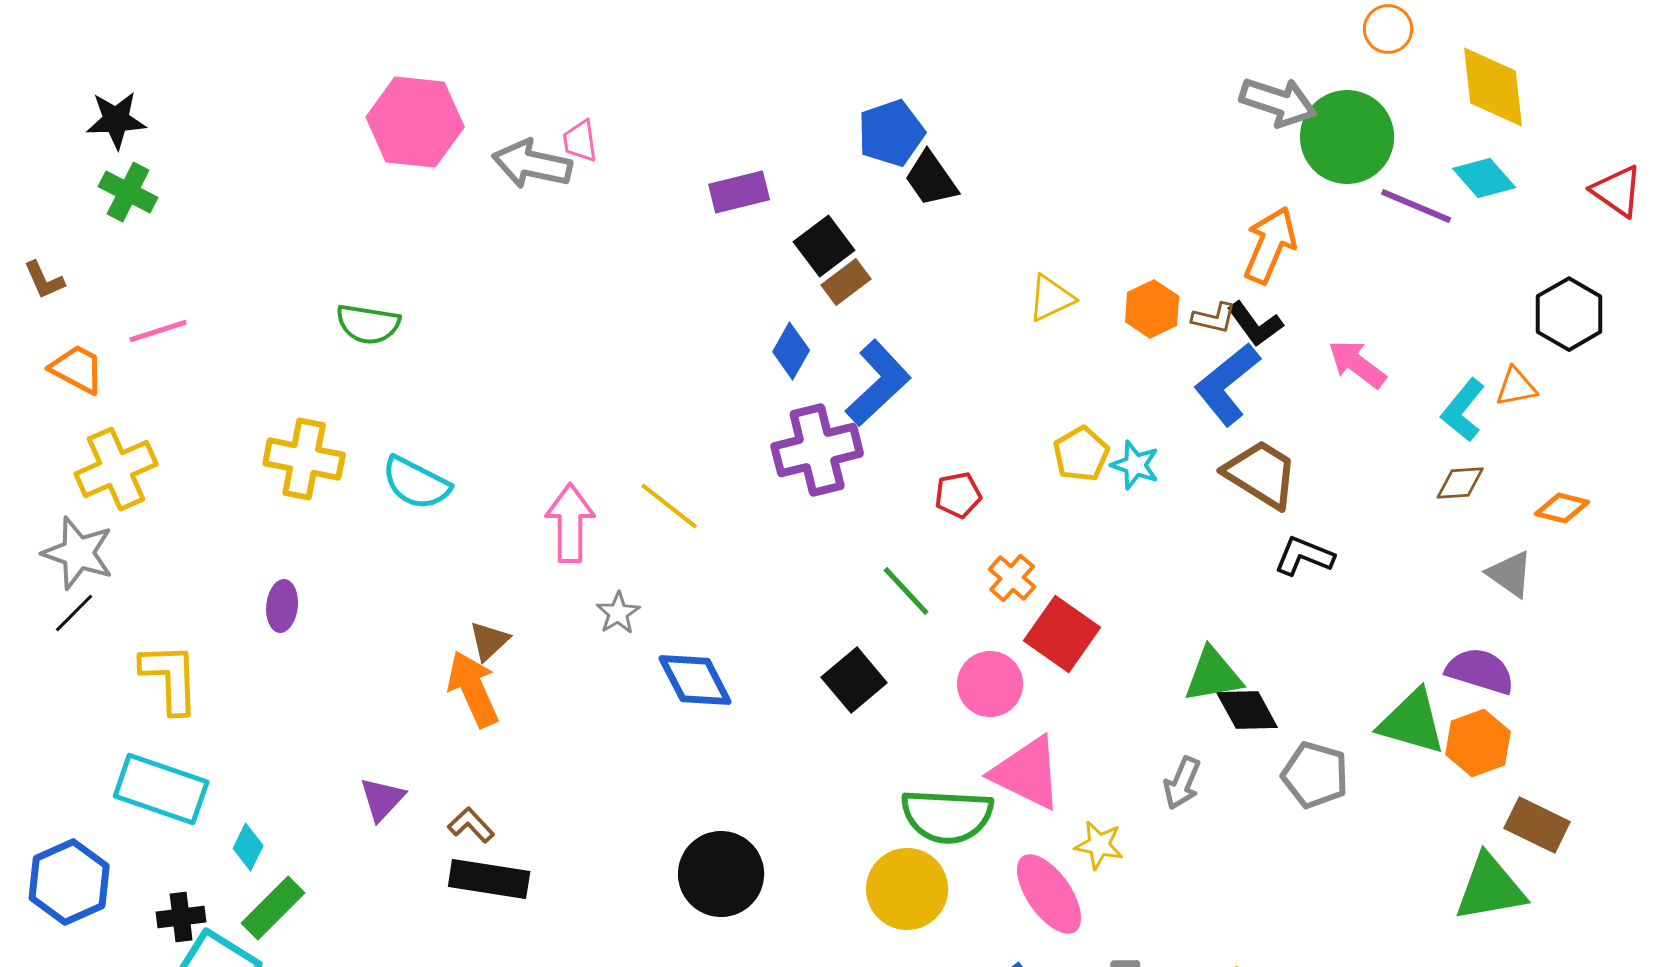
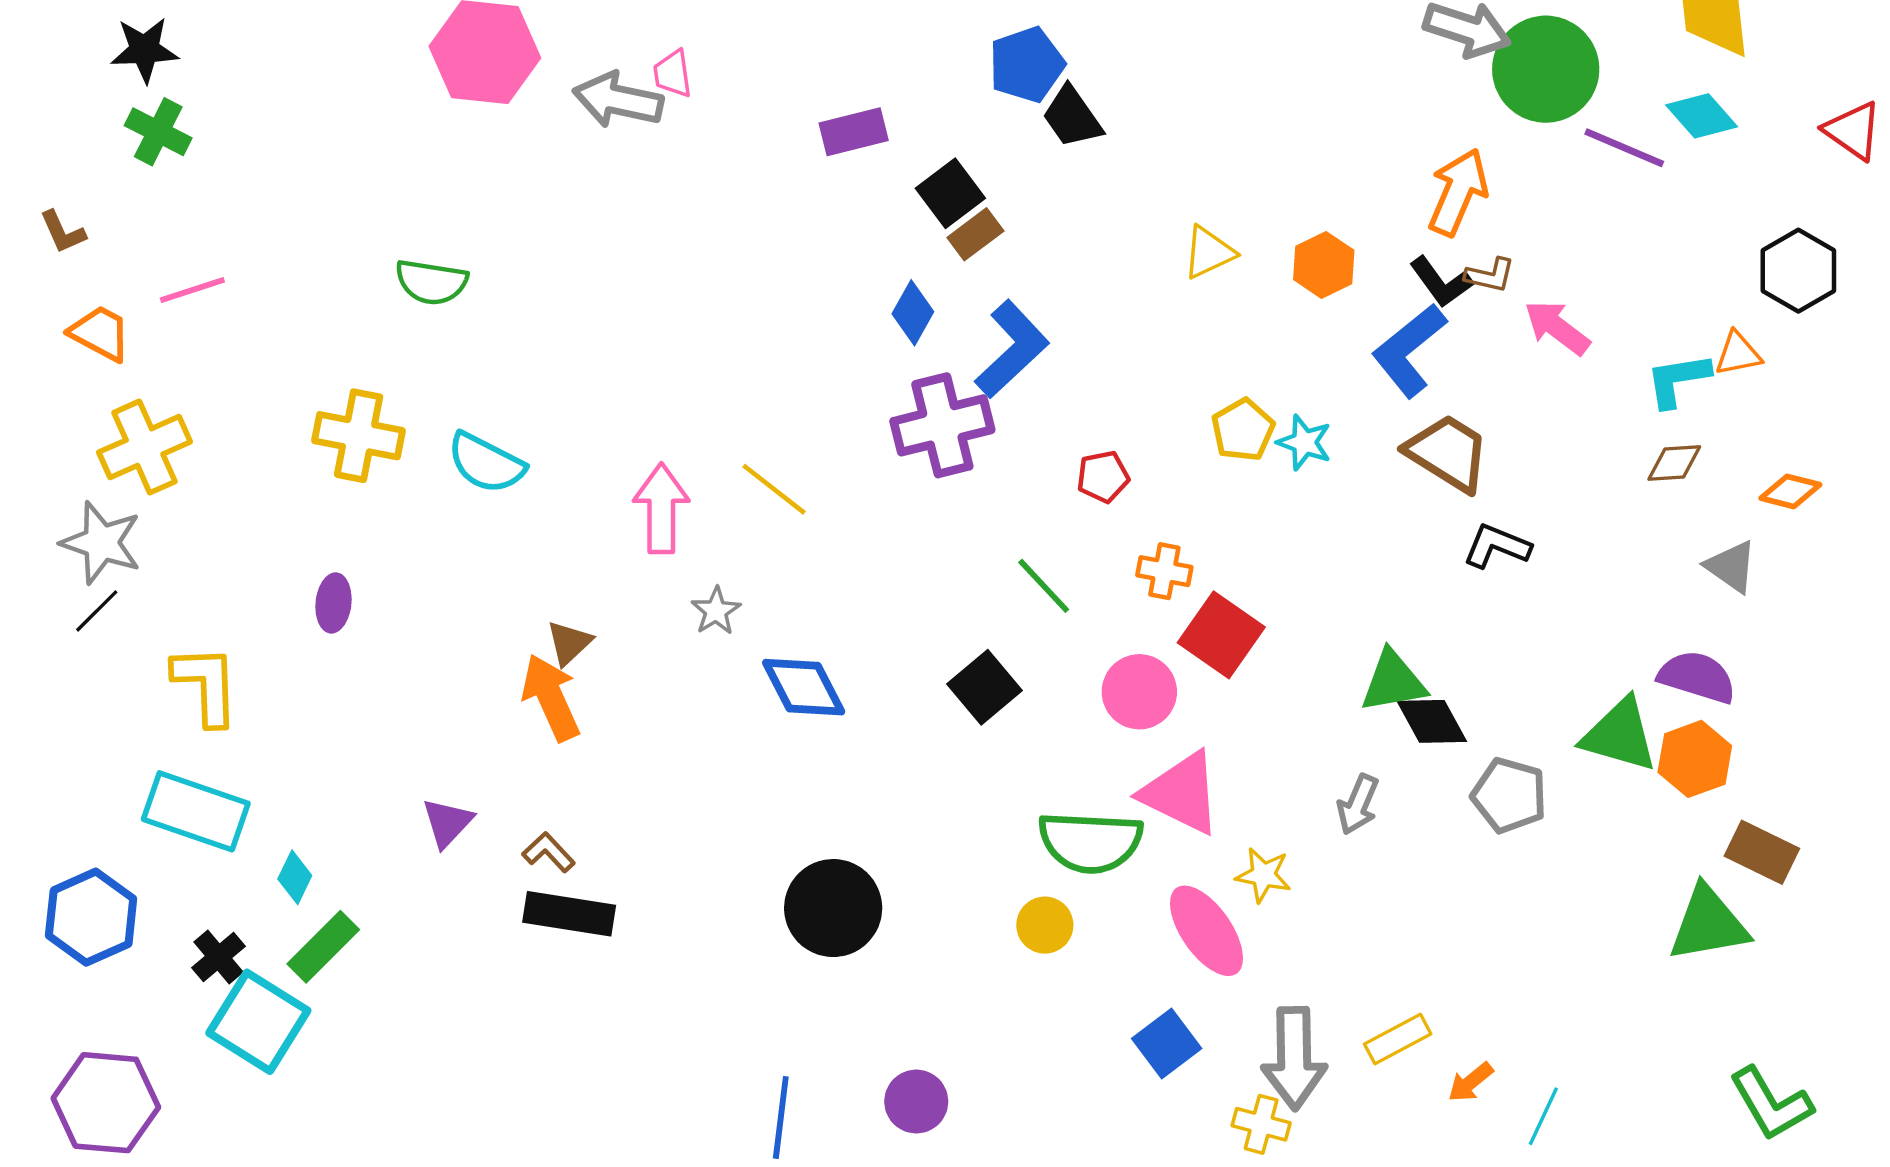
brown L-shape: (1214, 318) -> (1490, 275), moved
cyan L-shape: (1463, 410) -> (1678, 380), turned 42
orange cross: (1012, 578) -> (1164, 571), turned -30
yellow circle: (907, 889) -> (1045, 925), size x0.6
black cross: (181, 917) -> (219, 957), turned -33

